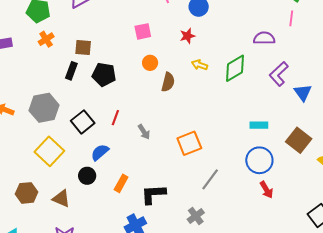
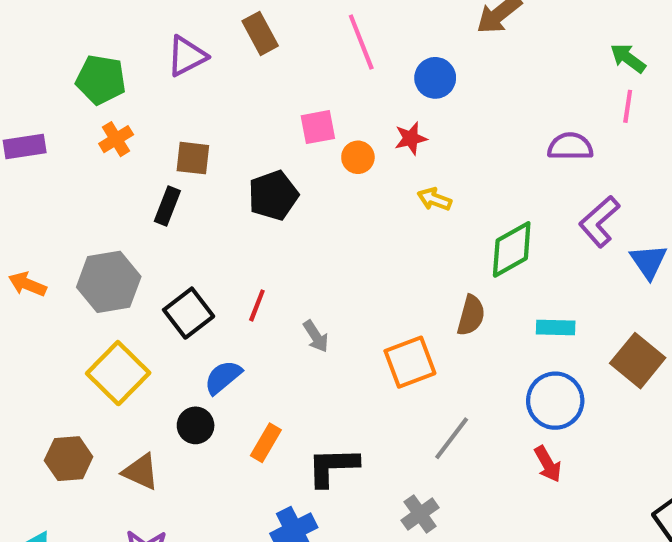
orange circle: (150, 63) -> (358, 157), moved
green diamond: (235, 68) -> (512, 249), moved
black pentagon: (104, 75) -> (273, 195), moved, turned -30
brown semicircle: (168, 82) -> (471, 315), moved
red arrow: (266, 190) -> (548, 464), moved

